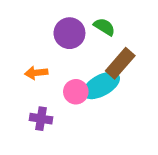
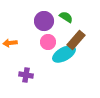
orange arrow: (36, 73) -> (10, 43), moved
pink circle: (76, 92) -> (48, 42), moved

